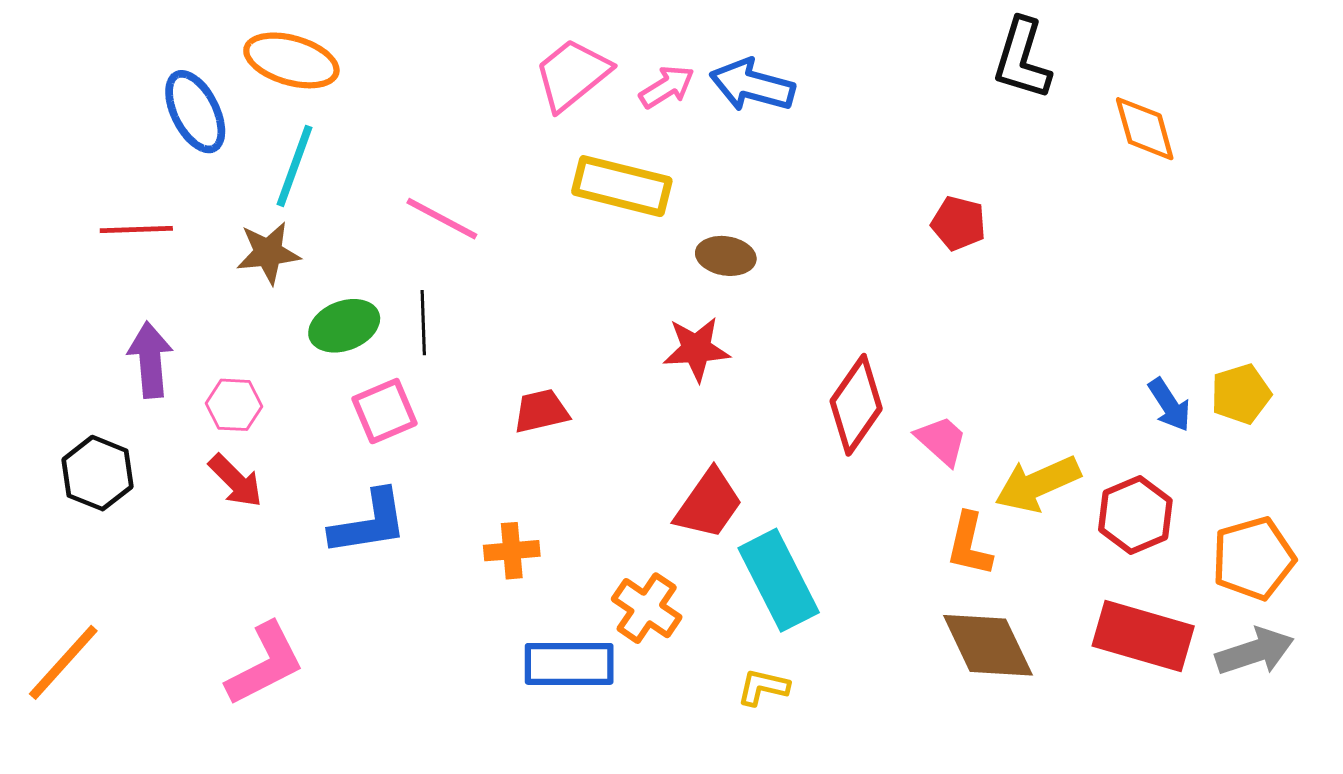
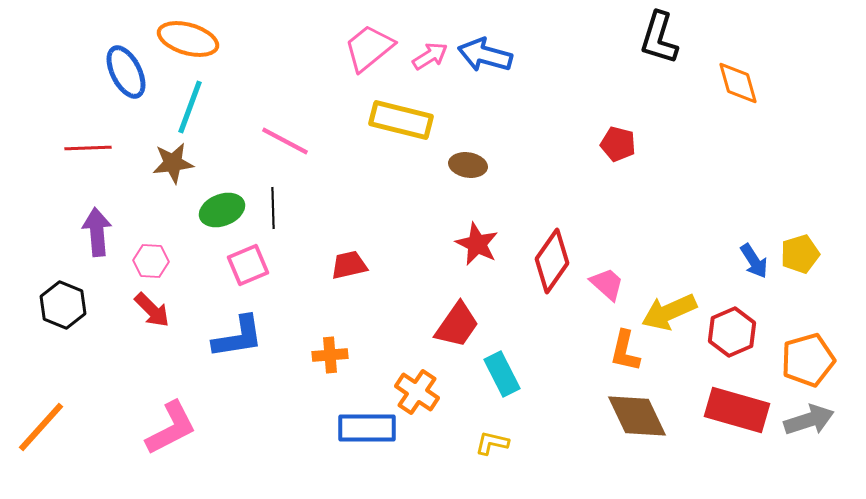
red star: (696, 349) -> (477, 244), moved, turned 30
cyan rectangle: (779, 580) -> (502, 374), size x0.7

